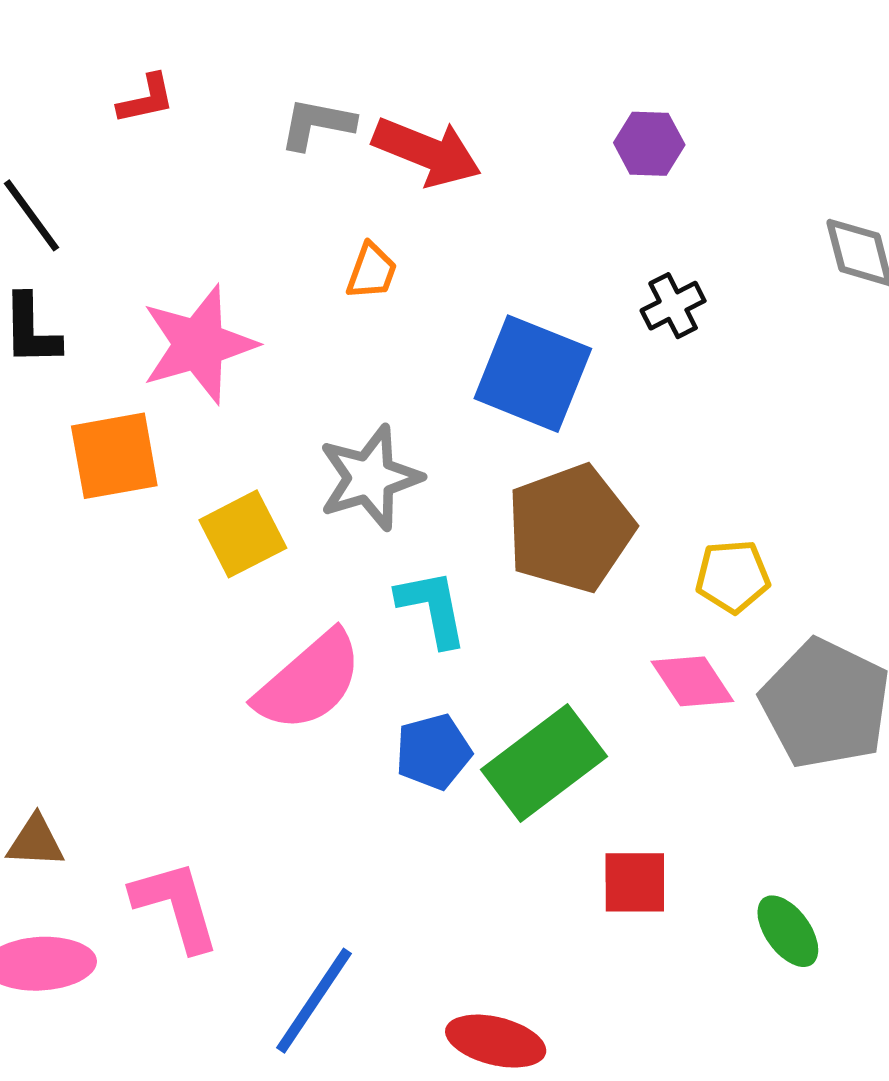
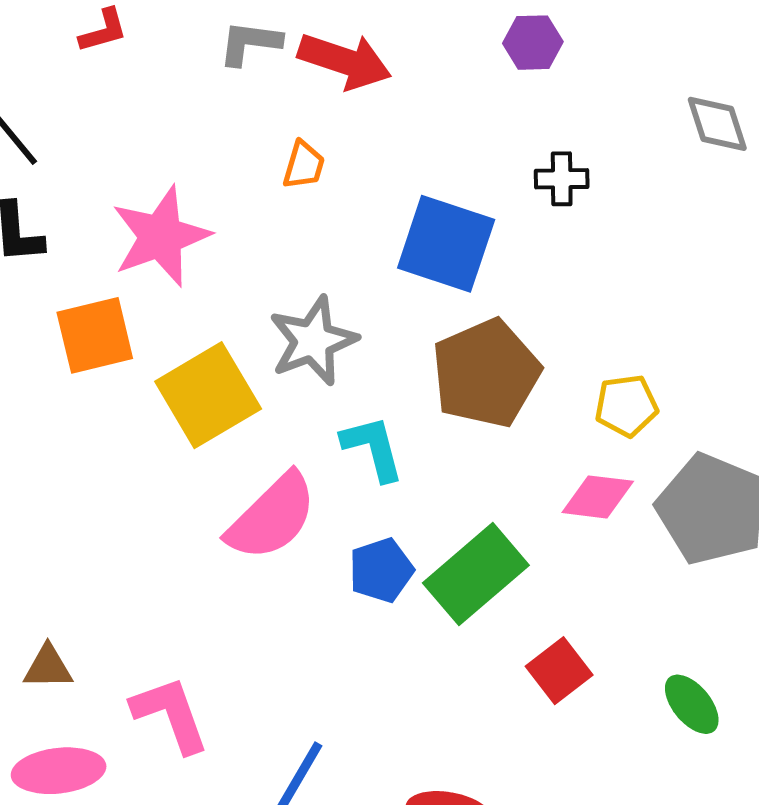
black cross: (673, 306) -> (562, 179), turned 30
yellow square: (243, 534) -> (208, 395), size x1.4
pink diamond: (692, 681) -> (598, 497), turned -46
red square: (635, 882) -> (559, 671), turned -34

